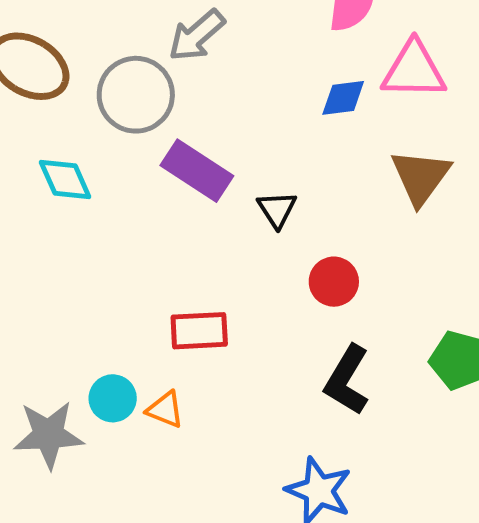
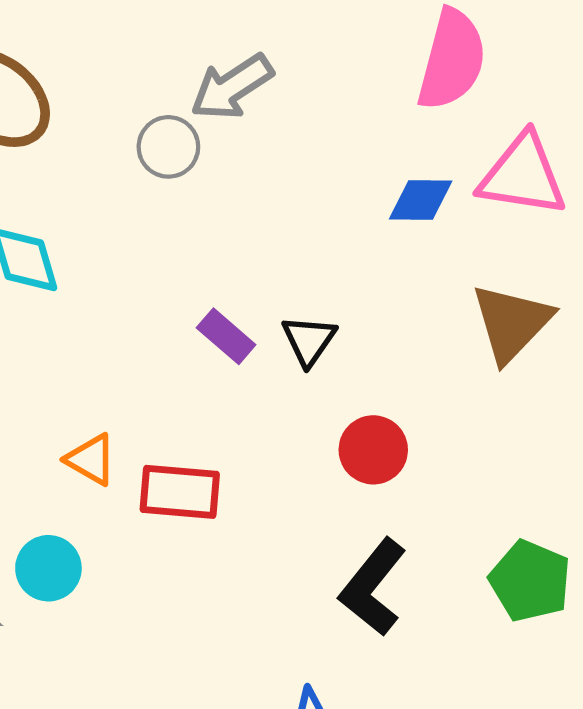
gray circle: (136, 95) -> (168, 147), moved, size x0.6
purple rectangle: (197, 171) -> (226, 336), moved, size x0.6
orange triangle: (165, 410) -> (91, 459), moved

